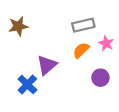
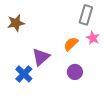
gray rectangle: (83, 25) -> (86, 15), moved, turned -60
purple circle: (100, 78) -> (75, 72), moved

